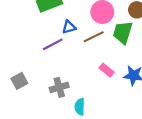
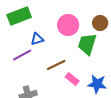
brown line: (94, 37) -> (56, 65), moved

